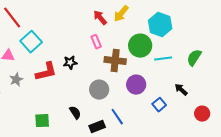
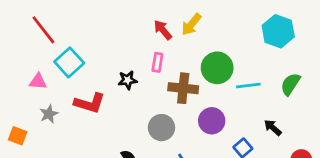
cyan hexagon: (160, 25) -> (278, 31), moved
pink rectangle: (96, 42) -> (157, 62), turned 32
black star: (70, 63) -> (128, 80), moved
red L-shape: (46, 72) -> (90, 103), turned 30

